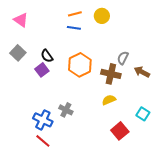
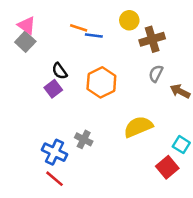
orange line: (75, 14) -> (79, 28), moved, turned 32
gray square: (18, 53) -> (25, 42), moved
brown cross: (111, 74) -> (152, 39), moved, turned -30
yellow semicircle: (109, 100) -> (138, 127), size x1.6
red square: (120, 131) -> (167, 167), moved

